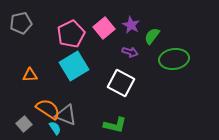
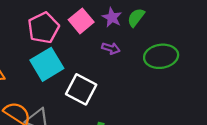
green semicircle: (152, 36) -> (136, 17), moved
white square: (121, 83) -> (81, 89), moved

